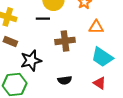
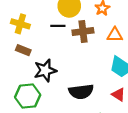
brown cross: (65, 41) -> (83, 31), moved
black semicircle: (65, 80) -> (81, 92), size x1.6

